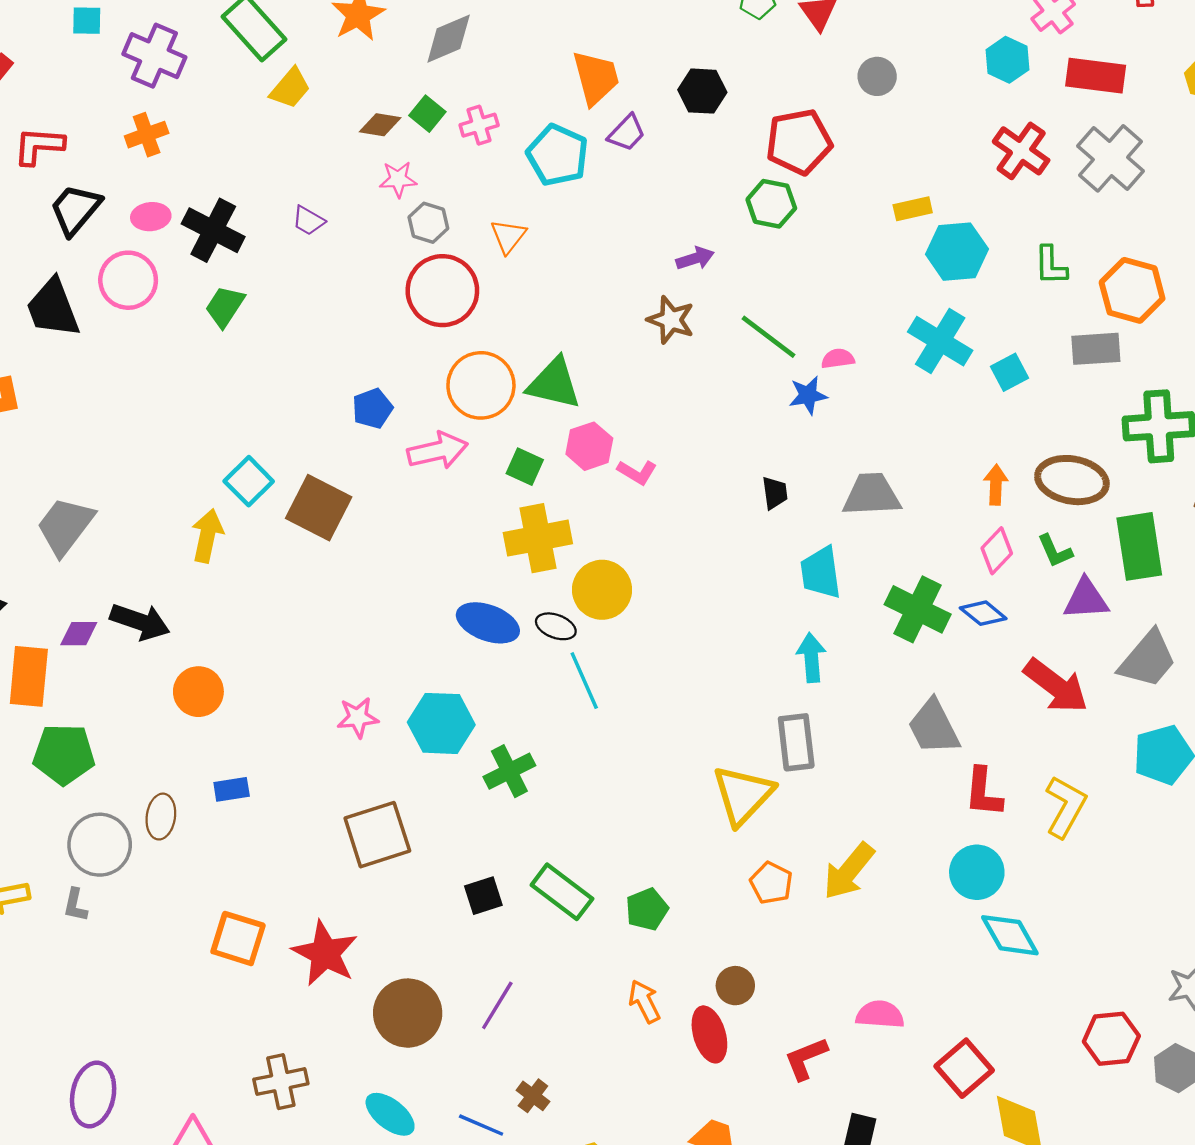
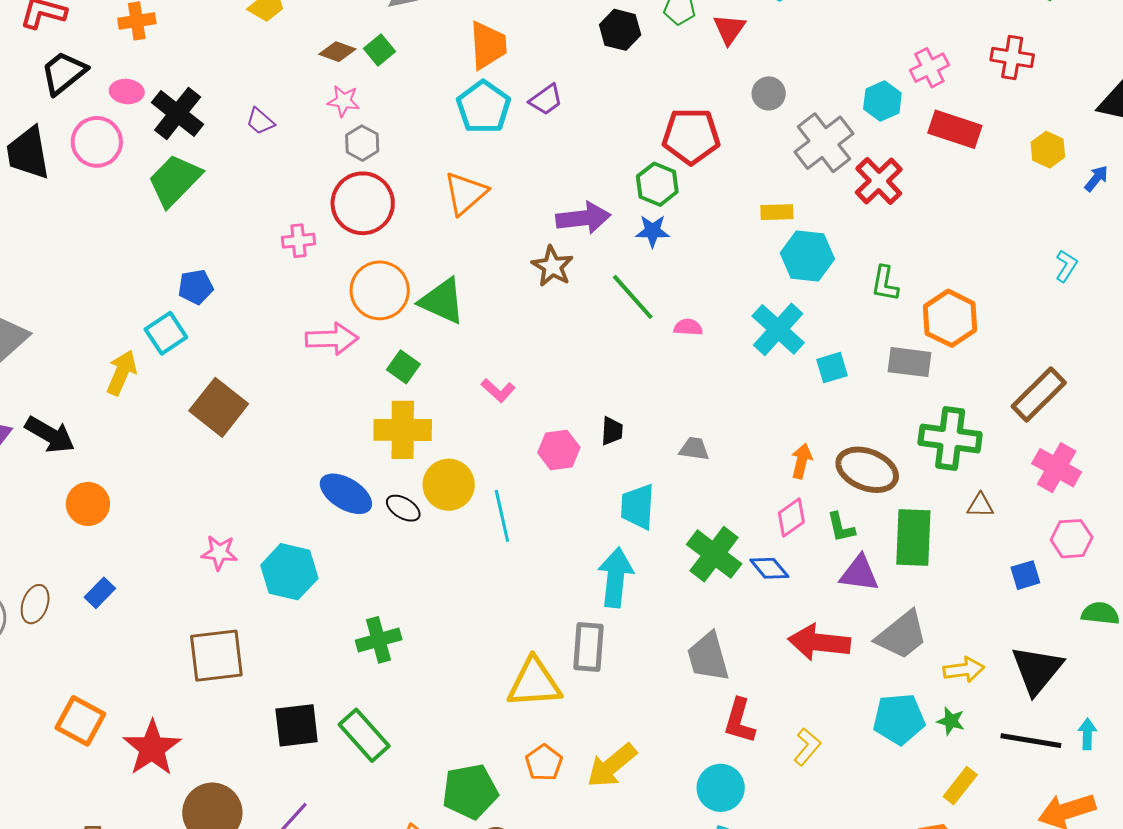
orange trapezoid: (596, 78) -> (488, 45), moved
black hexagon: (702, 91) -> (620, 30), moved
pink cross: (479, 125) -> (298, 241), moved
gray cross: (1110, 158) -> (824, 143), moved
orange triangle: (508, 236) -> (465, 193), moved, size x1.4
purple arrow: (695, 258) -> (583, 218), size x1.6
green trapezoid: (225, 306) -> (175, 180), size x1.5
blue star: (808, 395) -> (653, 231), moved
blue pentagon: (372, 408) -> (196, 287), moved
pink hexagon: (589, 446) -> (559, 450), moved
gray trapezoid: (872, 495) -> (694, 449), size x0.6
brown square: (319, 508) -> (219, 407), moved
cyan arrow: (811, 658) -> (616, 577), size x1.4
cyan line: (584, 681) -> (502, 516), moved
red arrow: (1056, 686) -> (819, 642), turned 138
green cross: (509, 771) -> (379, 640), moved
blue rectangle: (232, 789) -> (100, 593), turned -48
yellow triangle: (743, 795) -> (534, 683), turned 32
yellow L-shape: (1066, 807) -> (807, 747), size x0.7
black square: (483, 896) -> (297, 725), size x1.4
green pentagon: (647, 909) -> (470, 791), moved, size x1.5

